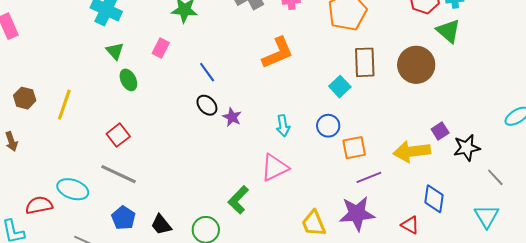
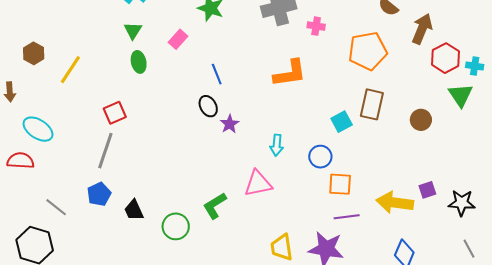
brown circle: (416, 65) -> (421, 120), size x0.6
black star: (467, 148) -> (462, 203), moved
gray line: (119, 174) -> (105, 151), turned 69
cyan ellipse: (73, 189) -> (38, 129), moved

